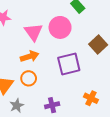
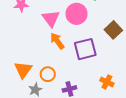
orange arrow: (30, 56) -> (57, 41), moved, turned -108
orange circle: (29, 78) -> (48, 74), moved

